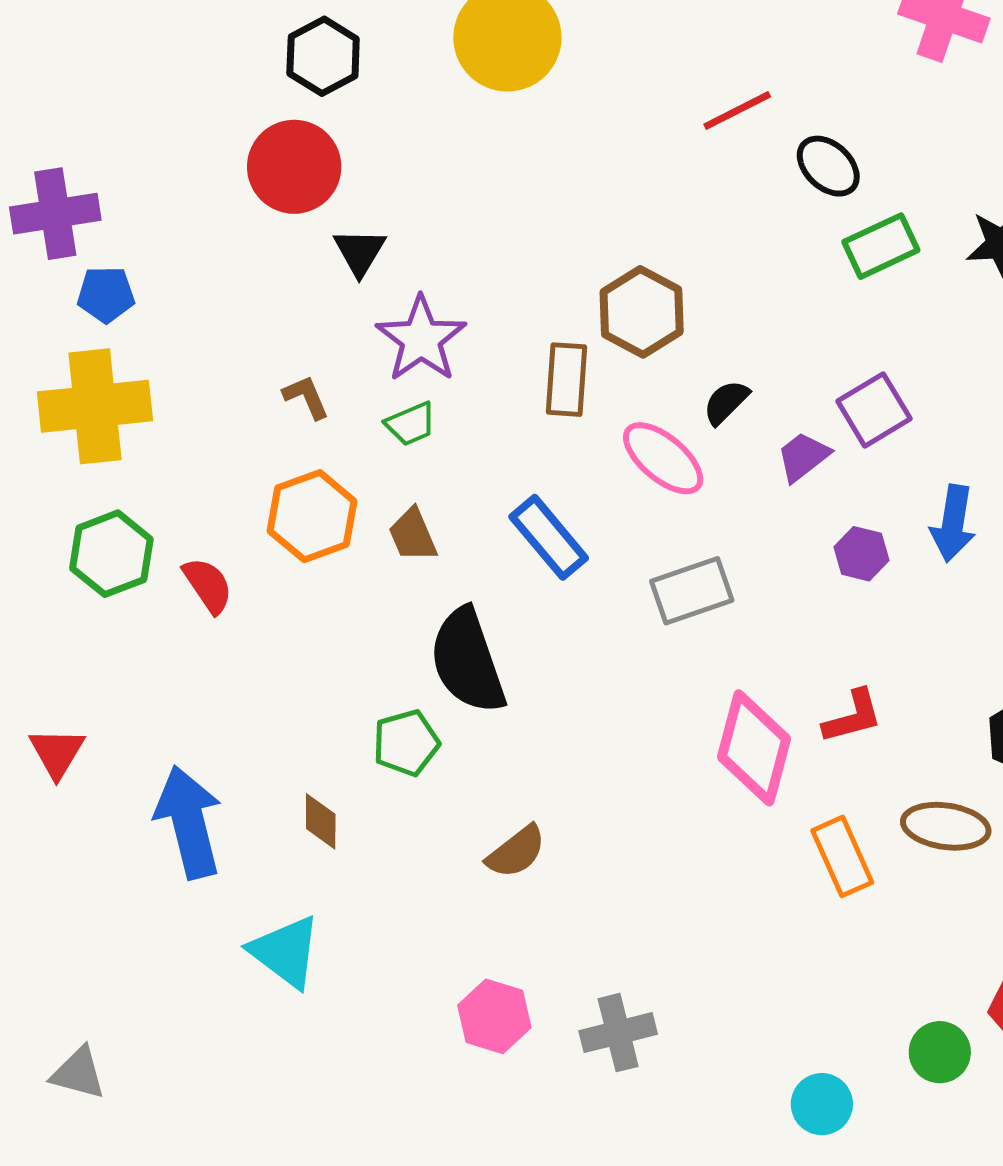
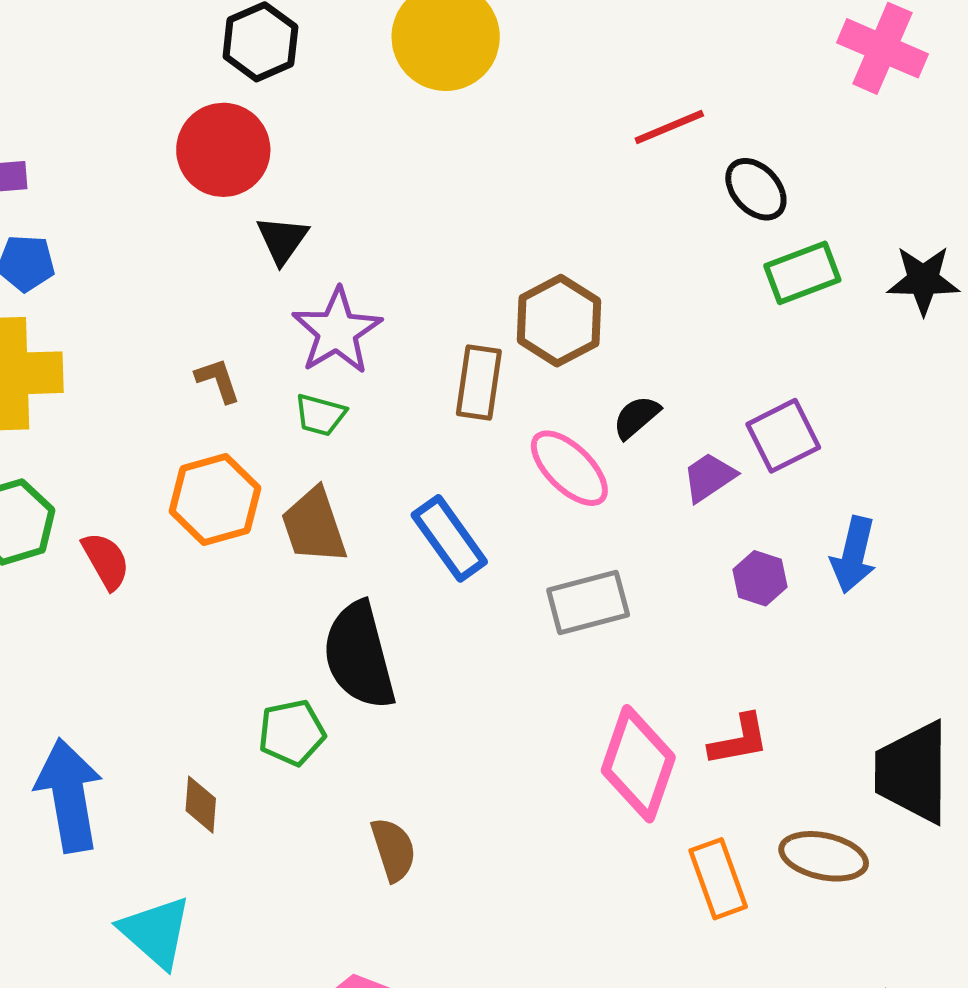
green trapezoid: (411, 424) -> (320, 415), turned 34
brown trapezoid: (413, 535) -> (314, 526), size x1.4
brown semicircle: (516, 852) -> (393, 850), turned -74

